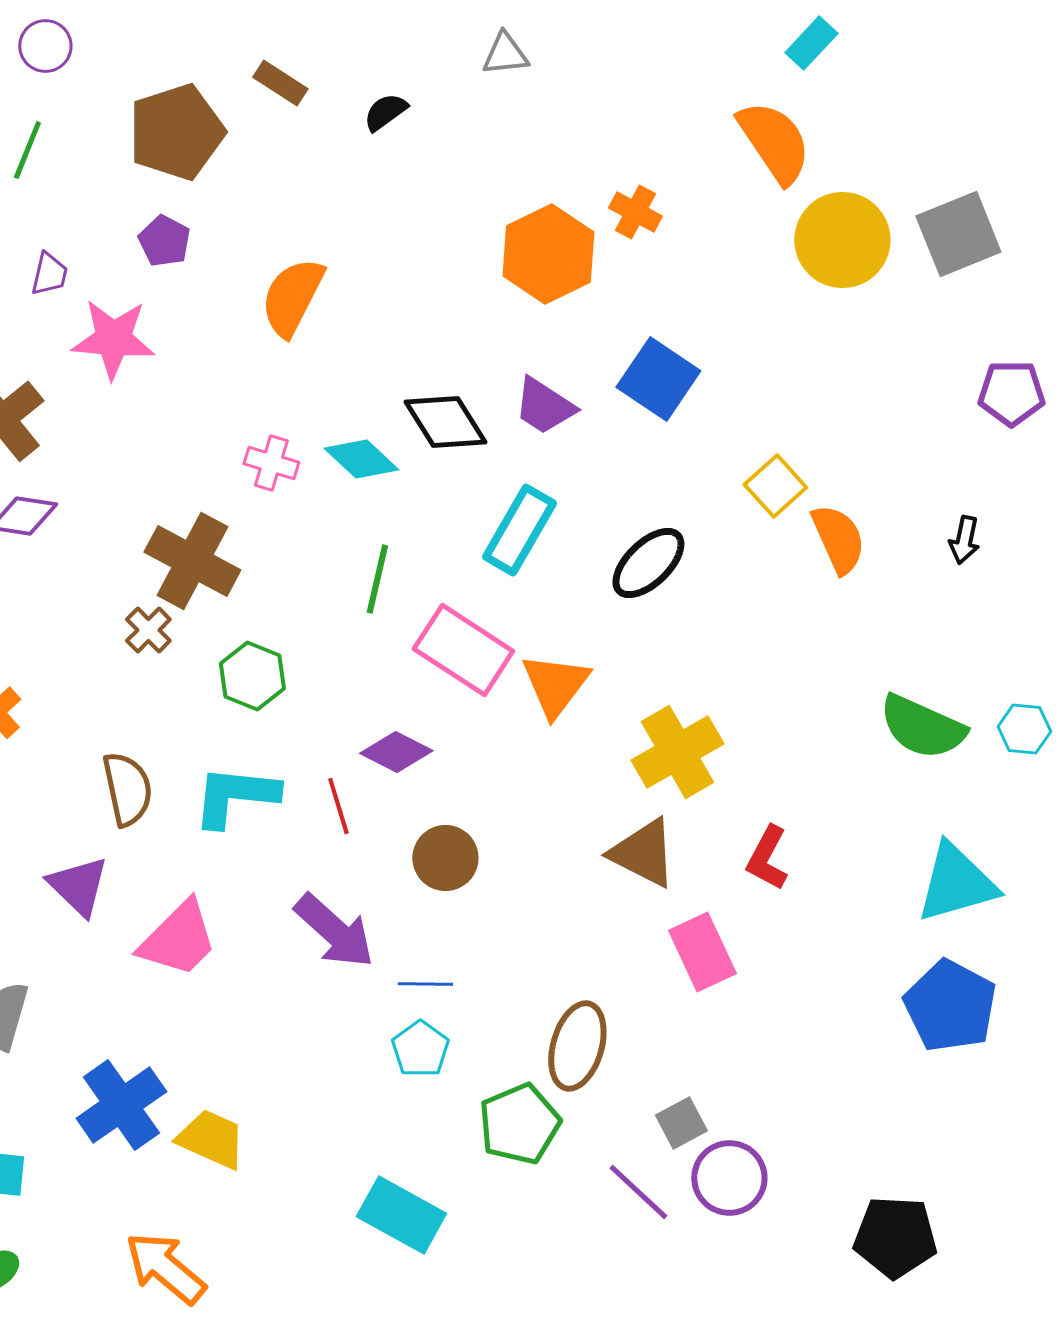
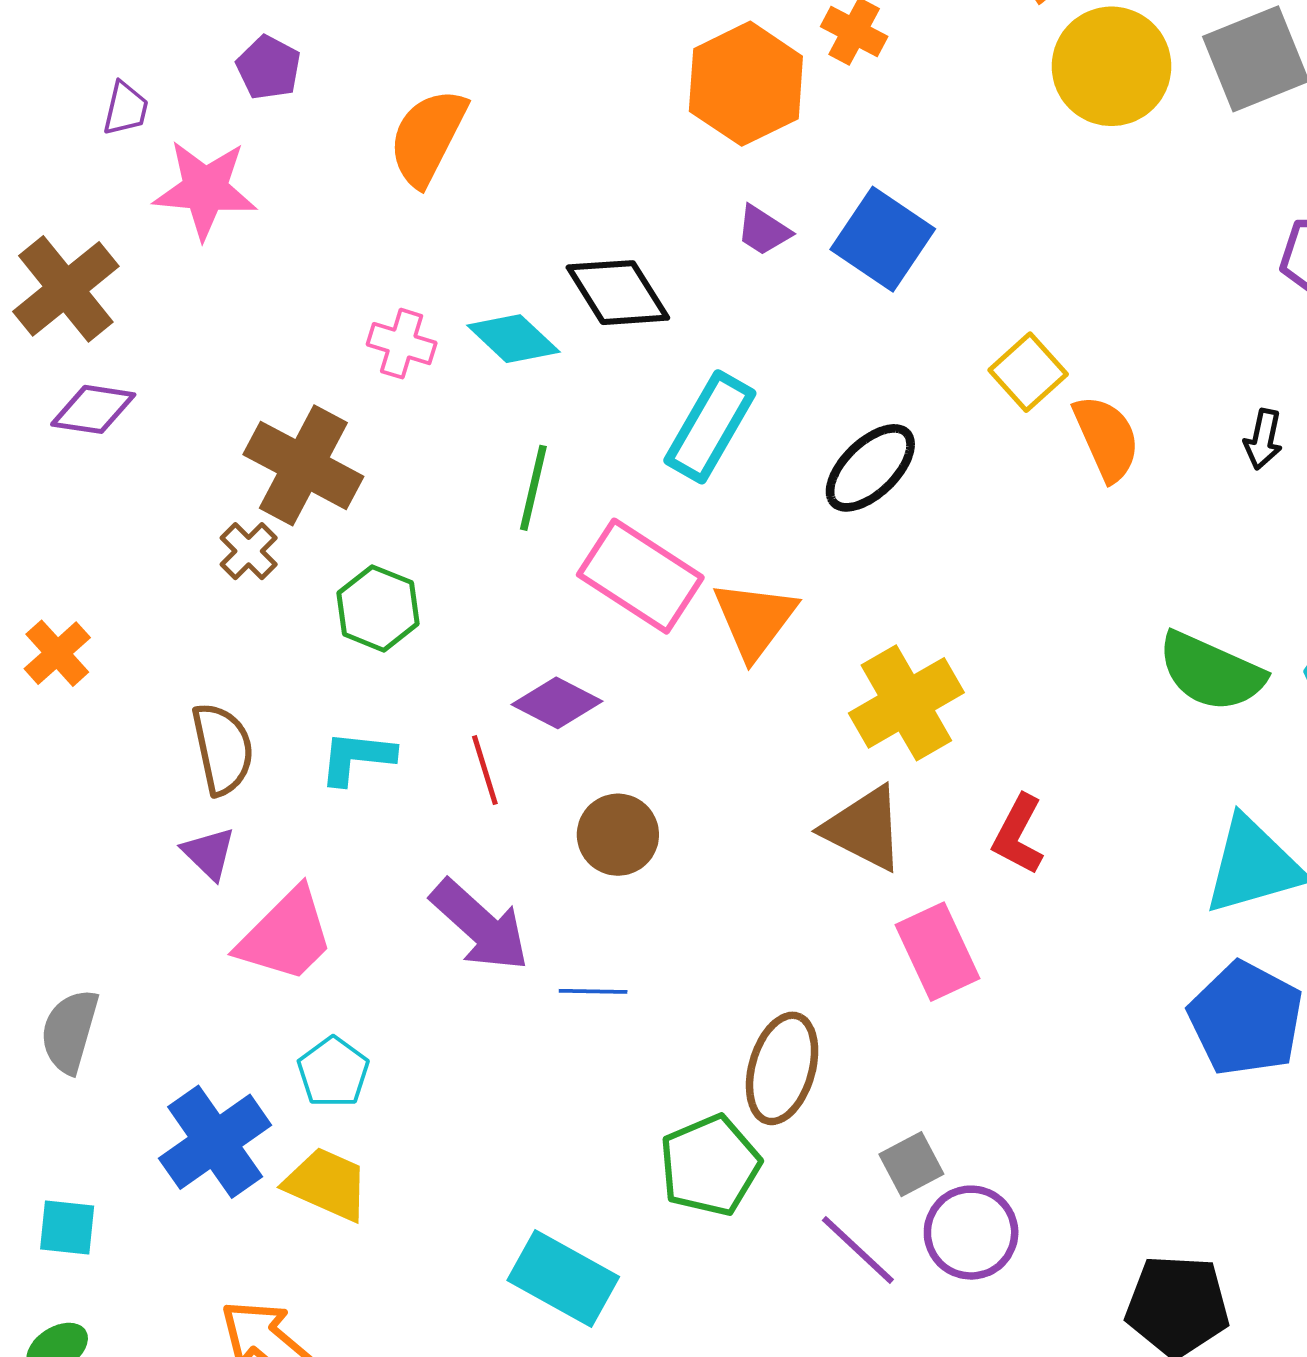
purple trapezoid: (544, 406) -> (763, 230), moved, size x0.7
cyan L-shape: (235, 796) -> (357, 758), size x0.7
purple triangle: (78, 886) -> (209, 853), moved, size x0.7
cyan pentagon: (420, 1049) -> (333, 1072), moved

